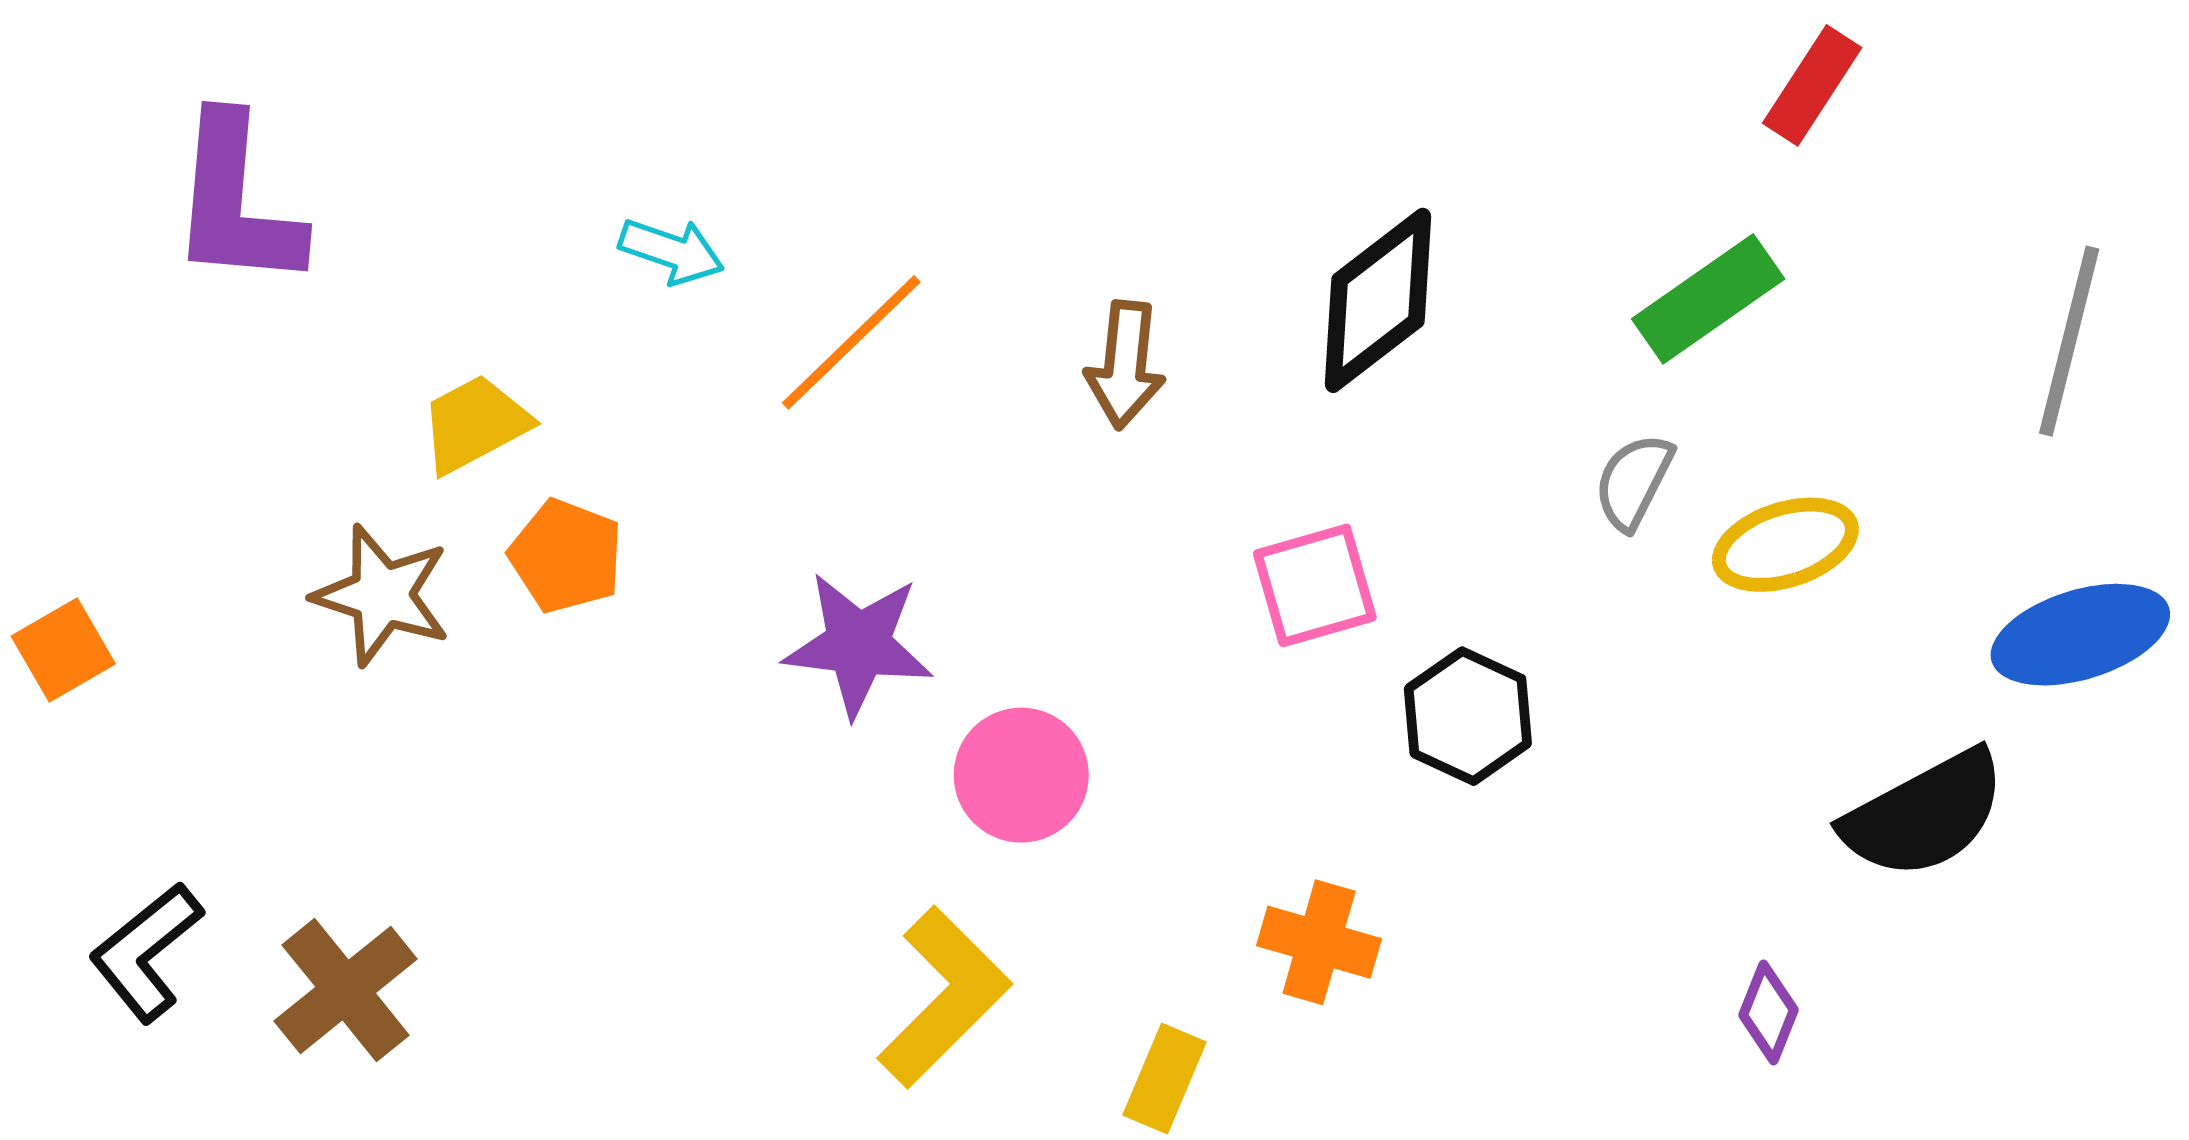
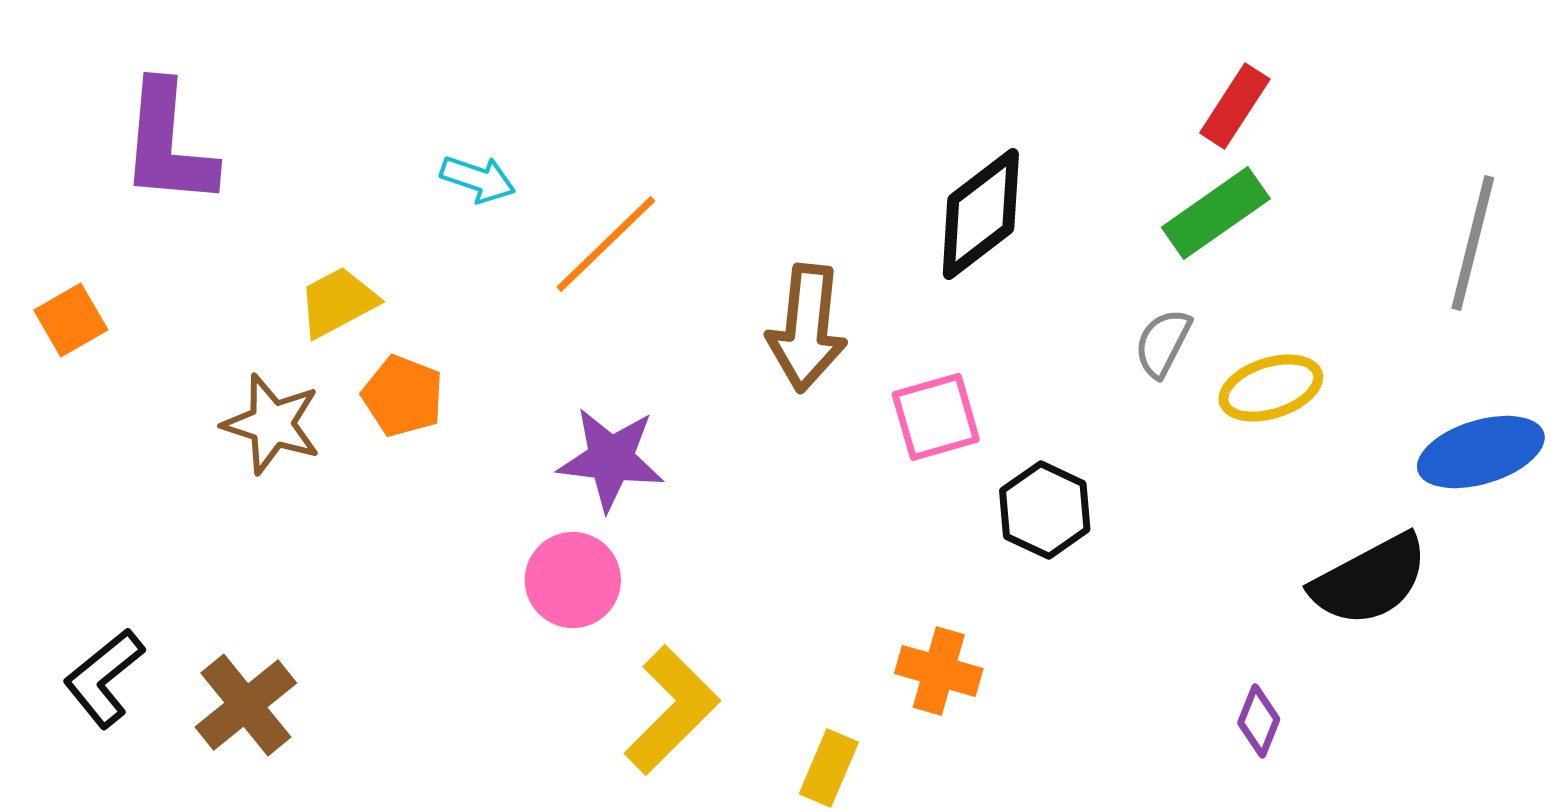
red rectangle: (1812, 85) -> (1235, 106), moved
brown arrow: (1125, 365) -> (807, 328), moved, size x1.4
orange square: (63, 650) -> (71, 320), moved
pink circle: (1021, 775) -> (573, 580), moved

